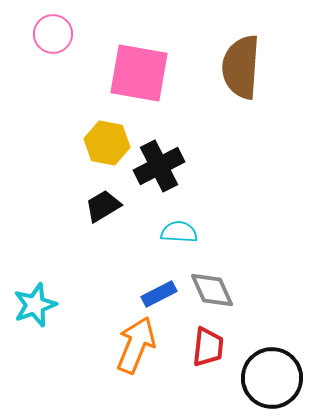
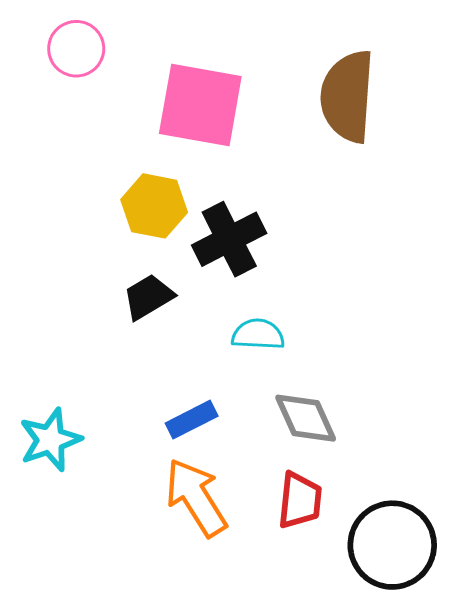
blue rectangle: (159, 294) -> (192, 420), moved
orange arrow: (136, 345) -> (196, 497), turned -54

